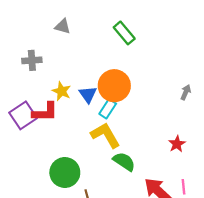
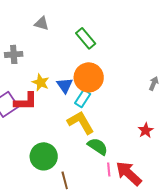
green rectangle: (124, 33) -> (86, 38), moved
pink line: (183, 187) -> (109, 169), moved

